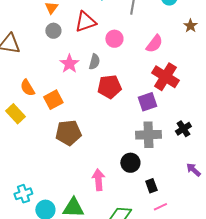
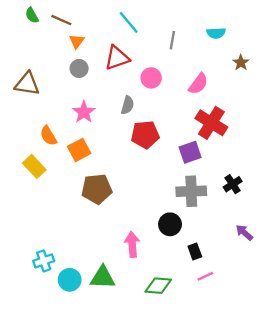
pink star: (69, 64) -> (84, 112), moved

